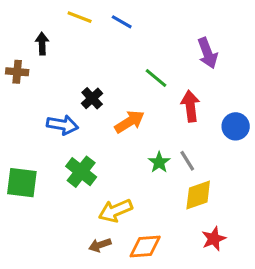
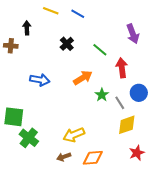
black cross: (92, 98) -> (67, 44), moved
blue circle: (236, 126) -> (139, 93), moved
green star: (159, 162) -> (102, 95), moved
green cross: (81, 172) -> (29, 138), moved

